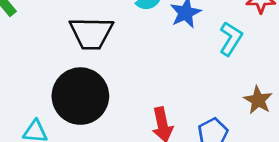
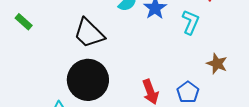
black trapezoid: (91, 33) -> (89, 33), turned 52

